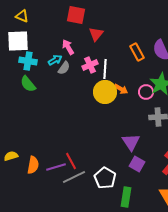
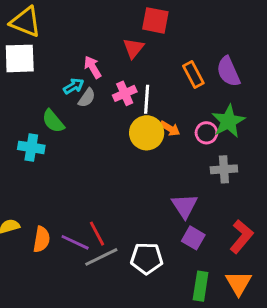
red square: (76, 15) -> (155, 20), moved
yellow triangle: (22, 16) -> (25, 22), size x1.6
cyan cross: (28, 61) -> (31, 147), moved
green semicircle: (28, 84) -> (53, 121), moved
purple line: (56, 167) -> (75, 242), turned 42
white pentagon: (105, 178) -> (147, 258), turned -30
green rectangle: (126, 197) -> (201, 286), moved

